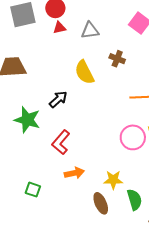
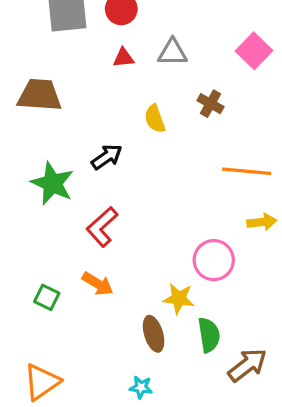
red triangle: (60, 28) -> (123, 58), moved
yellow semicircle: (84, 72) -> (155, 119), size x0.7
pink circle: (133, 137) -> (214, 260), moved
orange arrow: (74, 173) -> (98, 284), moved, turned 36

